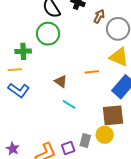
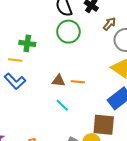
green circle: (48, 34) -> (68, 32), moved
orange line: (92, 72) -> (78, 82), moved
brown triangle: (61, 81) -> (59, 81), turned -40

